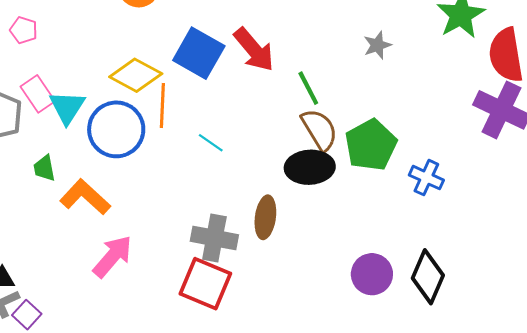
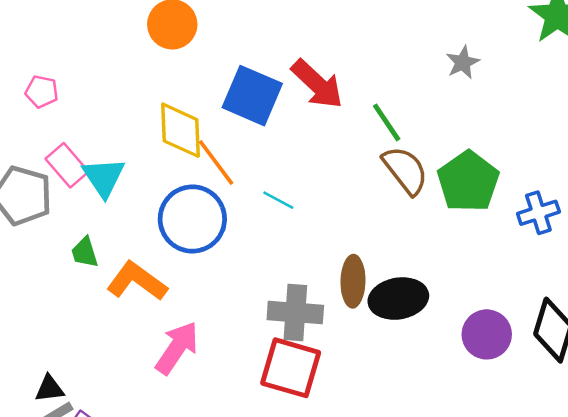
yellow diamond: (136, 75) -> (180, 130), turned 66
orange line: (162, 105) -> (216, 162), turned -33
blue circle: (116, 129) -> (192, 219), moved
black ellipse: (310, 167) -> (398, 299), moved
blue cross: (426, 178) -> (538, 213), turned -36

